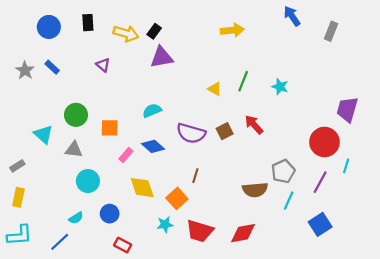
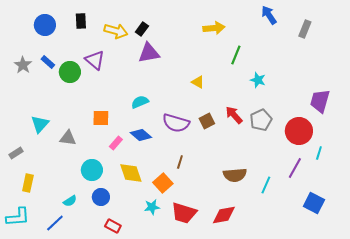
purple triangle: (103, 65) -> (95, 60), size x1.5
green line: (243, 81) -> (236, 55), moved
green circle: (76, 115) -> (70, 72), moved
cyan triangle: (43, 134) -> (40, 124), turned 30
gray pentagon: (283, 171) -> (261, 120), moved
cyan circle: (88, 181) -> (92, 170), moved
yellow rectangle: (18, 197) -> (28, 183), moved
blue square: (320, 224) -> (314, 203), moved, turned -30

